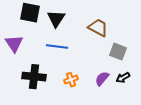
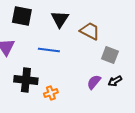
black triangle: (56, 19) -> (60, 19), moved
orange cross: (71, 80) -> (51, 93), moved

